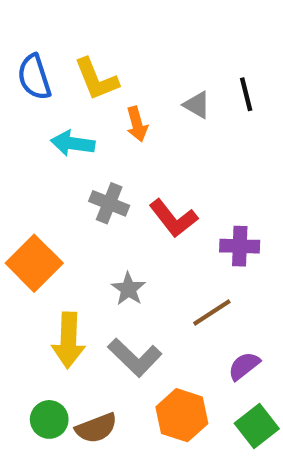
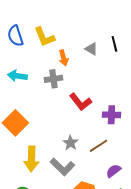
cyan arrow: (73, 143) -> (17, 76), moved
gray cross: (109, 203) -> (53, 79), moved, turned -30
gray star: (128, 289) -> (70, 143), moved

